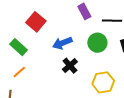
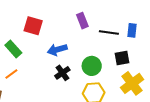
red square: (36, 22) -> (33, 26), turned -30
green circle: (97, 43) -> (92, 66), moved

